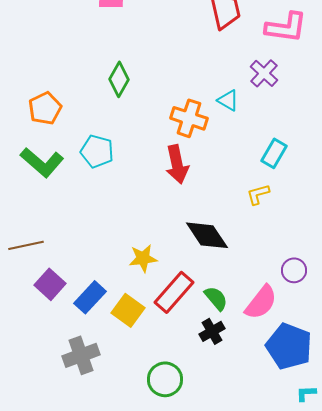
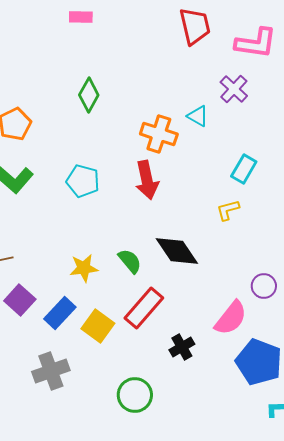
cyan pentagon: (97, 151) -> (83, 181), moved
yellow star: (143, 258) -> (84, 268), moved
green semicircle: (216, 298) -> (130, 261), moved

